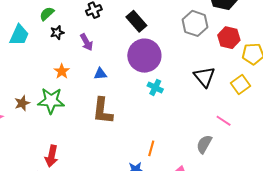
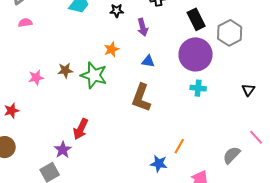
gray hexagon: (195, 23) -> (230, 33), moved
black triangle: (204, 77) -> (248, 90), size x0.6
cyan cross: (155, 87) -> (198, 88), turned -35

